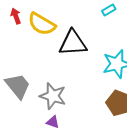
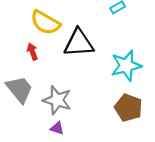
red arrow: (16, 16) -> (32, 52), moved

